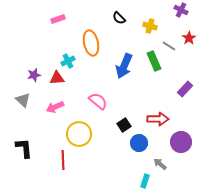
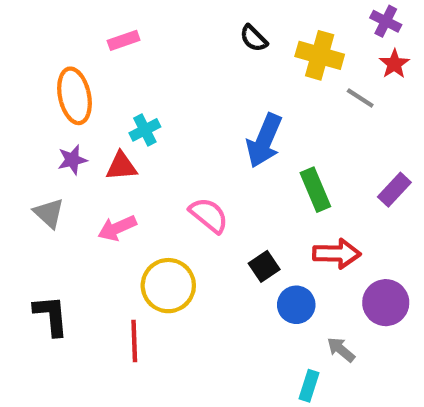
yellow cross: (150, 26) -> (320, 55), size x1.5
red star: (189, 38) -> (394, 64), moved
orange ellipse: (91, 43) -> (74, 96), moved
green rectangle: (154, 61) -> (315, 190), moved

